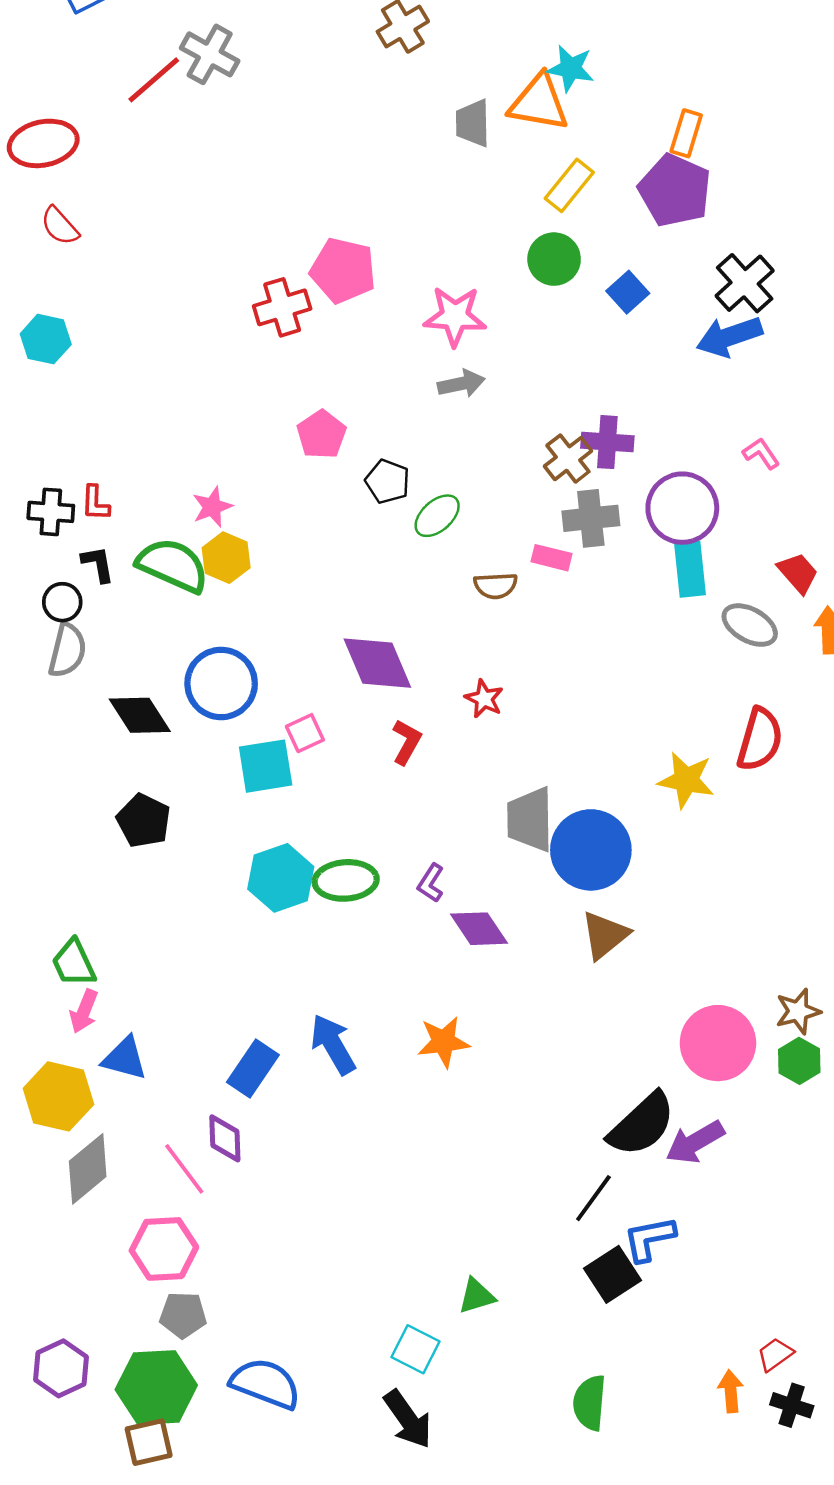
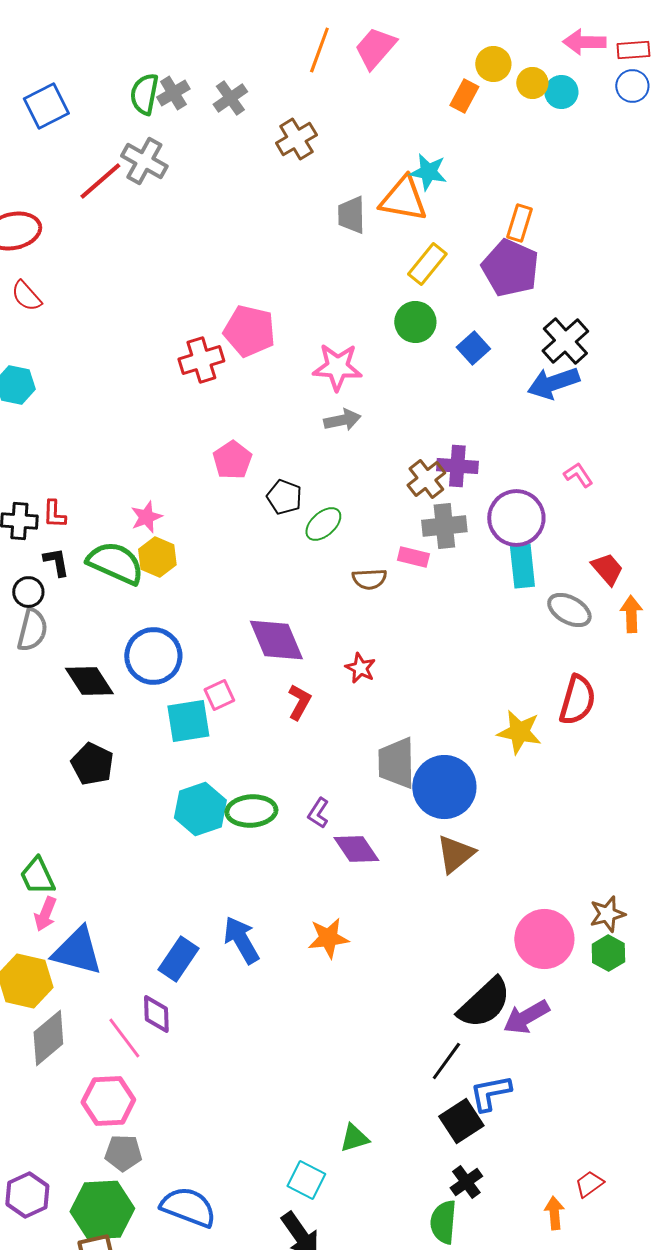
blue triangle: (125, 1058) -> (77, 951), size x1.4
black cross: (792, 1405) -> (466, 1182), moved, turned 36

